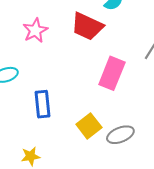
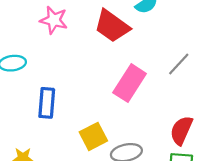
pink star: (35, 30) -> (54, 20), turned 30

